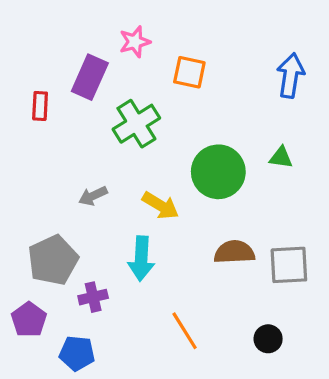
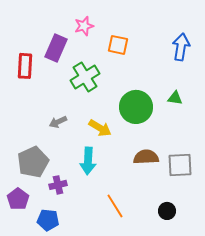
red rectangle: (40, 106) -> (25, 66), size x1.4

